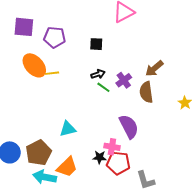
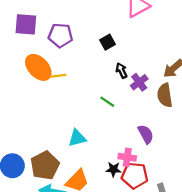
black square: (96, 44) -> (108, 42), turned -32
black arrow: (98, 74) -> (121, 71), moved, turned -96
green line: (103, 87) -> (107, 102), moved
purple semicircle: (129, 126) -> (146, 134), size x0.7

